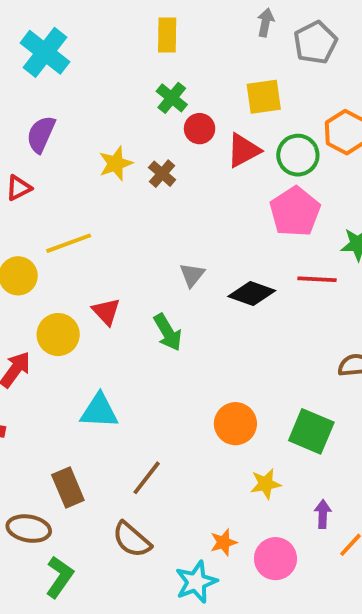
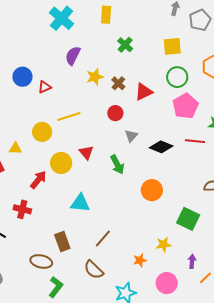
yellow rectangle: (167, 35) -> (106, 15), moved
red circle: (200, 129) -> (115, 113), moved
purple semicircle: (41, 134) -> (73, 56), moved
red triangle: (243, 150) -> (144, 92), moved
green circle: (298, 155) -> (177, 77), moved
orange circle: (235, 424) -> (152, 190), moved
orange star: (224, 542) -> (140, 260), moved

